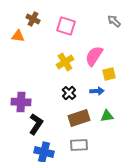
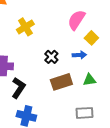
yellow cross: (65, 62) -> (25, 27), moved
yellow square: (109, 74) -> (91, 38), turned -32
gray rectangle: (79, 145) -> (84, 113), moved

